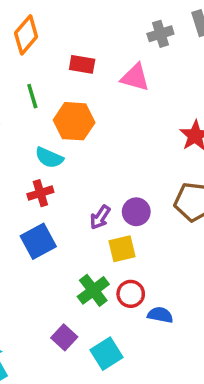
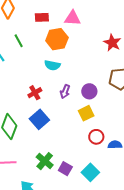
orange hexagon: (74, 121) -> (57, 39), moved
cyan semicircle: (49, 158) -> (52, 65), moved
purple arrow: (100, 217) -> (65, 91), moved
green cross: (93, 290) -> (45, 161), moved

